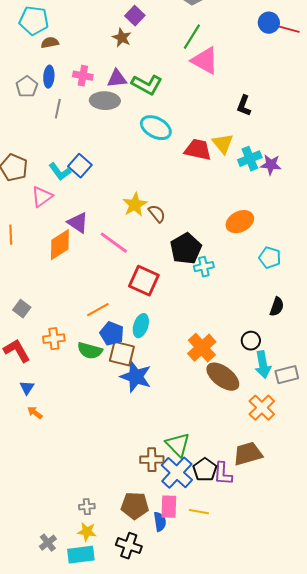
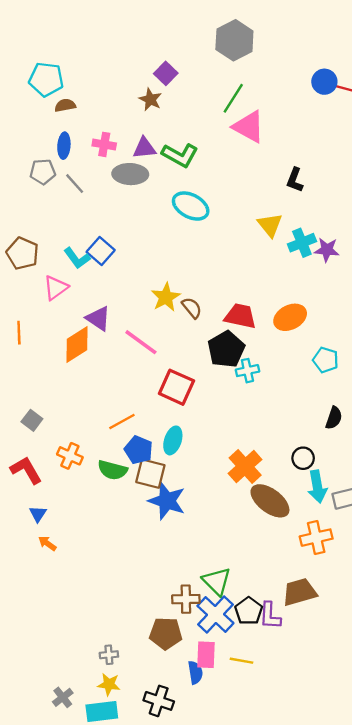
gray pentagon: (27, 87) -> (43, 172), moved, turned 30
gray line: (58, 109) -> (75, 184), turned -54
red trapezoid: (198, 150) -> (240, 316), moved
orange cross: (54, 339) -> (70, 456), turned 30
orange cross: (262, 408) -> (316, 538), turned 32
brown pentagon: (135, 506) -> (166, 633), moved

